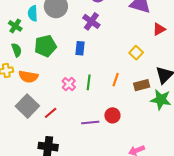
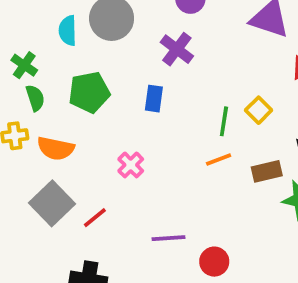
green cross: (15, 26) -> (24, 65), moved
orange line: (116, 80) -> (219, 160), turned 48
green line: (89, 82) -> (224, 121), moved
red circle: (112, 115) -> (214, 262), moved

